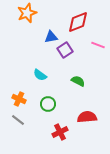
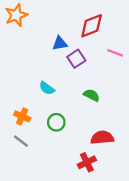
orange star: (27, 13) -> (16, 15), moved
red cross: (60, 132) -> (87, 162), moved

